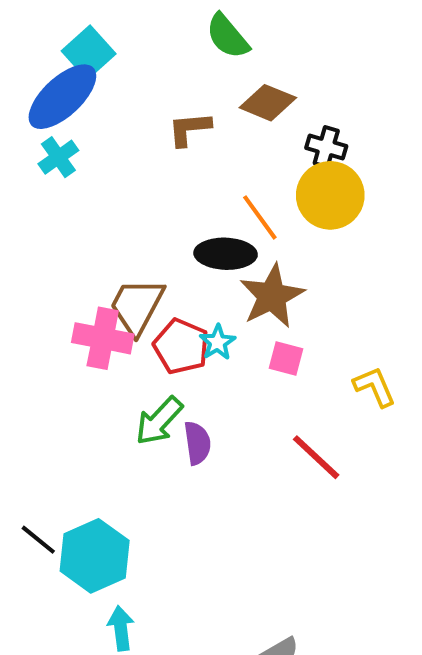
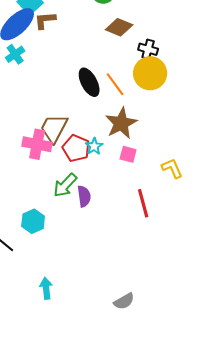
brown L-shape: (189, 129) -> (45, 20), moved
black ellipse: (226, 254) -> (89, 82), moved, turned 60
red line: (316, 457) -> (143, 203), turned 32
cyan hexagon: (95, 556) -> (33, 221), moved, size x0.7

